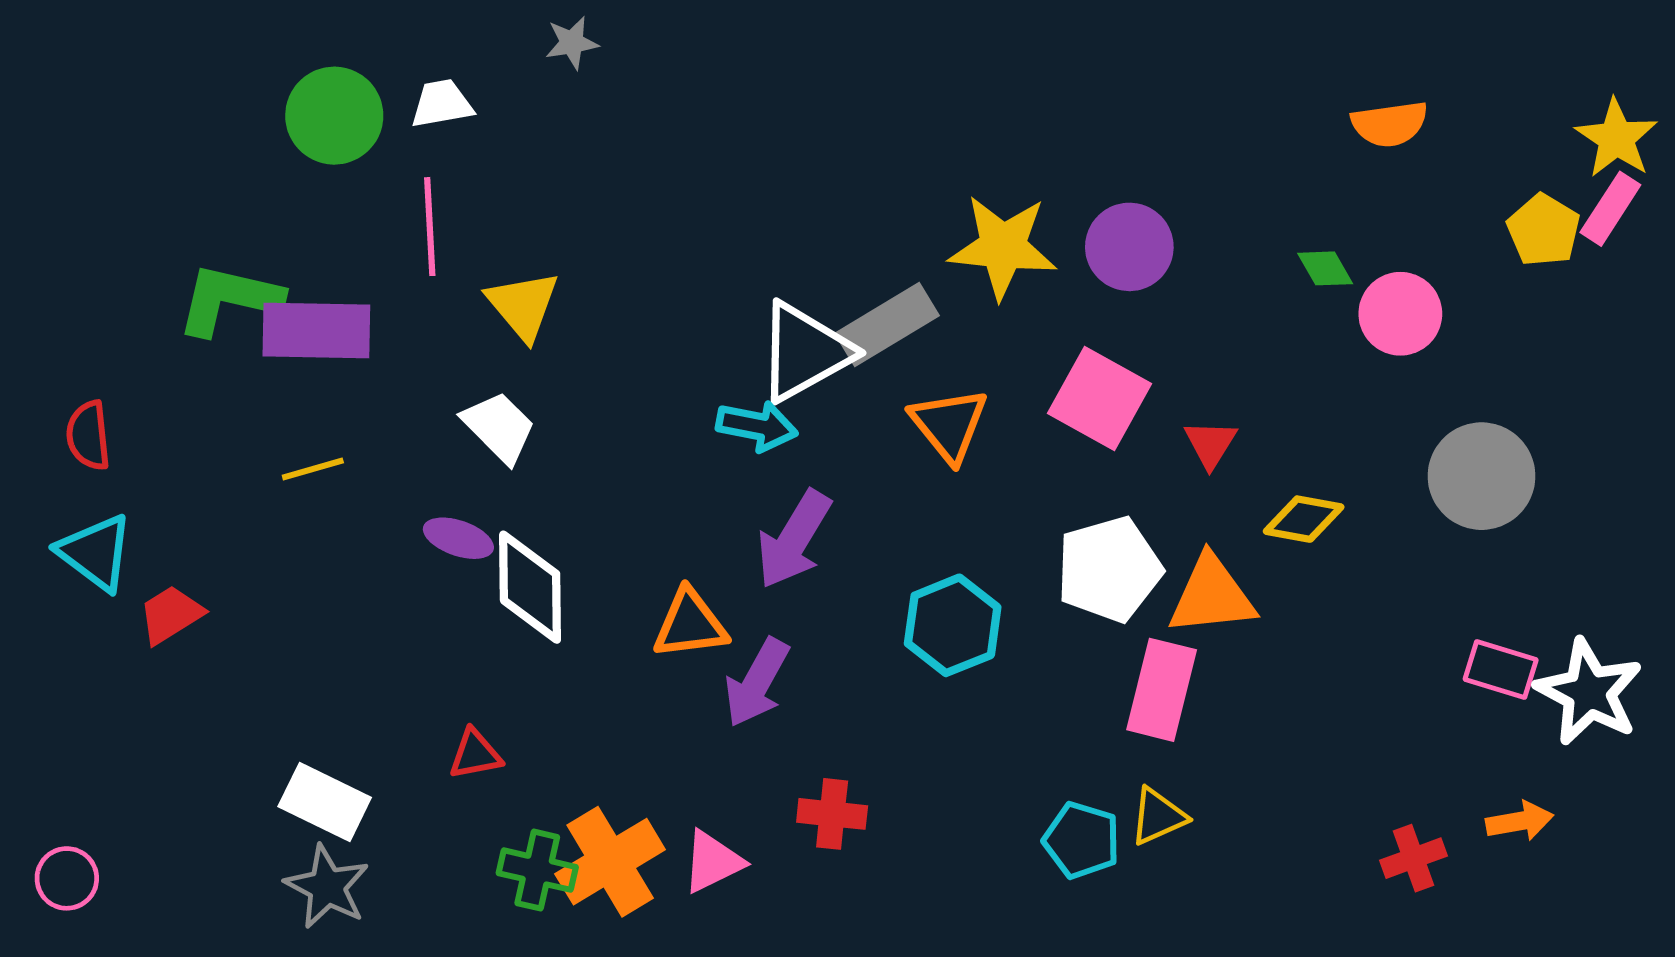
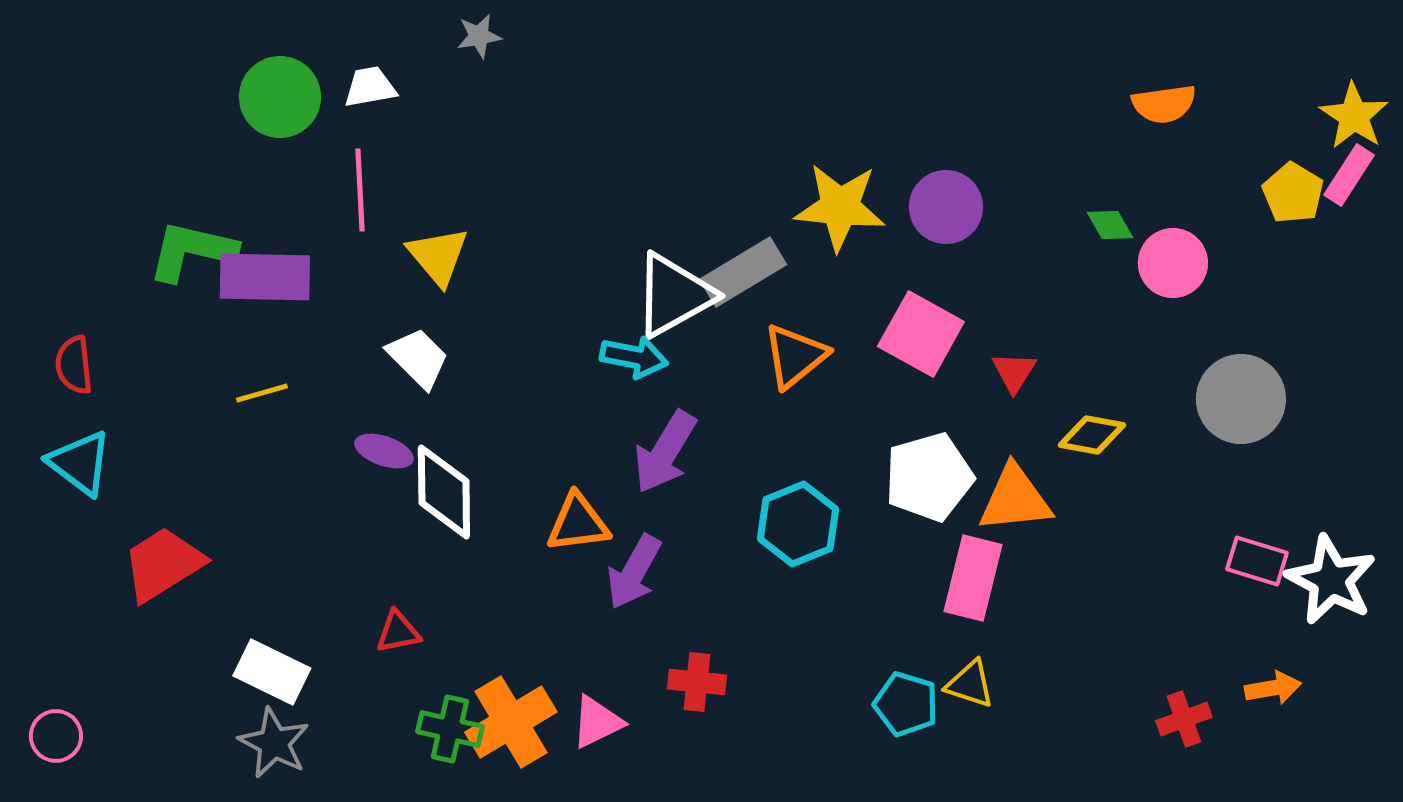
orange triangle: (949, 425) -> (795, 356), turned 30
red trapezoid: (171, 615) -> (163, 564), moved, size x1.5
yellow triangle: (1158, 816) -> (970, 684), turned 42

